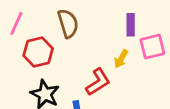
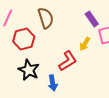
purple rectangle: (131, 25) -> (92, 19), turned -35

